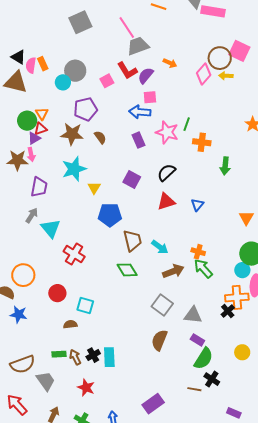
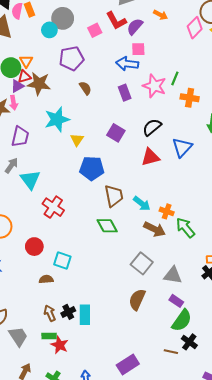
brown star: (72, 134) -> (39, 84), moved
blue triangle: (197, 205) -> (182, 147), moved, size x1.5
orange cross: (198, 252) -> (167, 211), moved
brown arrow: (173, 271) -> (155, 229), turned 45
green rectangle: (59, 354) -> (49, 336), moved

